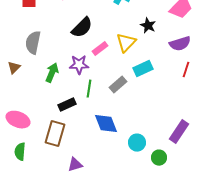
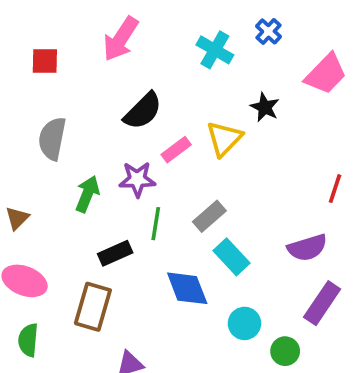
purple semicircle: (180, 44) -> (307, 248), moved
brown triangle: (14, 68) -> (17, 218), moved
cyan rectangle: (143, 69) -> (232, 257), moved, turned 72

